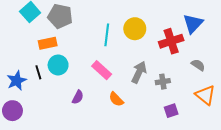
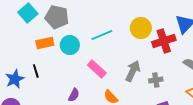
yellow circle: (135, 29) -> (141, 28), moved
cyan line: (107, 35) -> (102, 35), turned 60
cyan circle: (58, 65) -> (70, 45), moved

